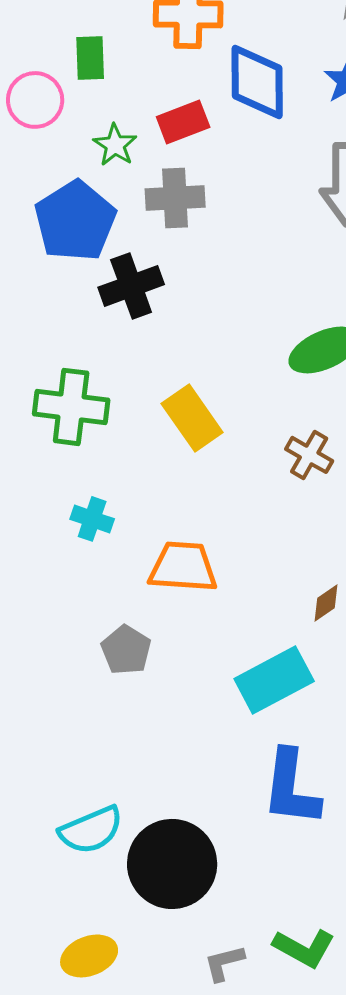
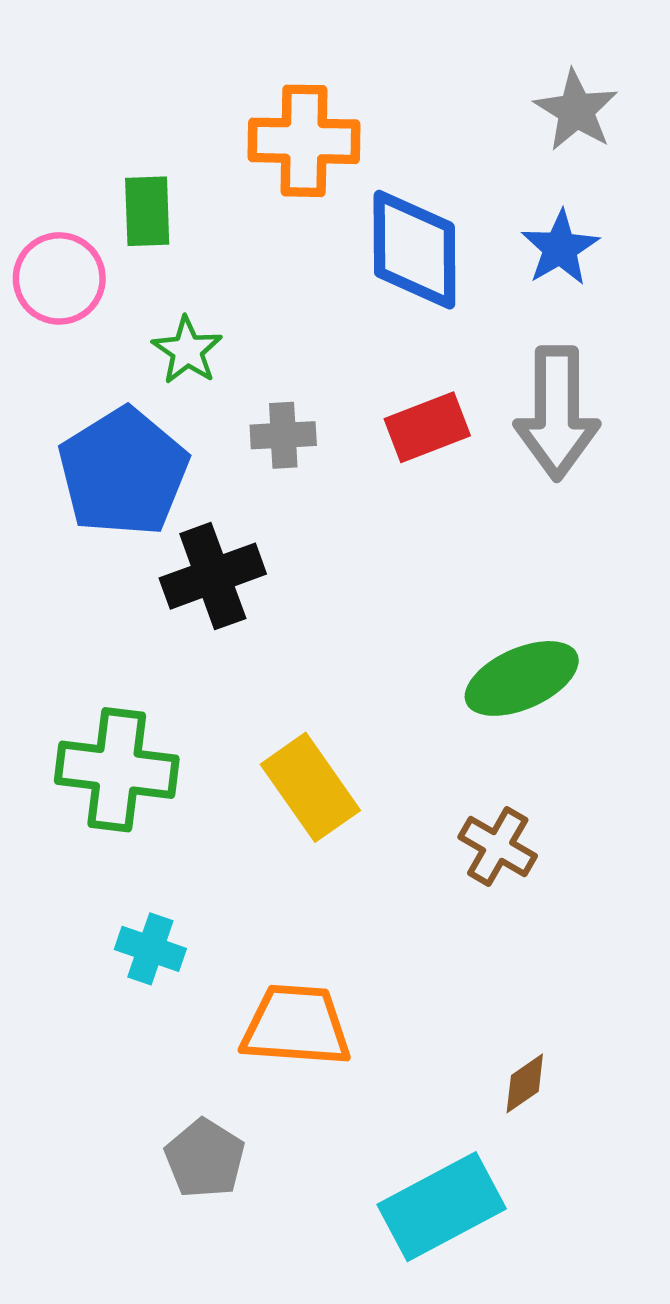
red rectangle: (183, 122) -> (427, 427), moved
gray cross: (175, 198) -> (283, 435), size x0.7

